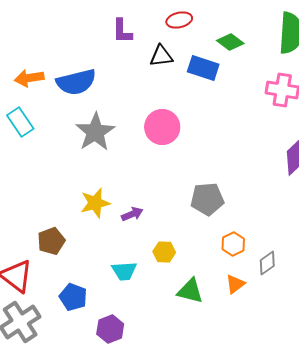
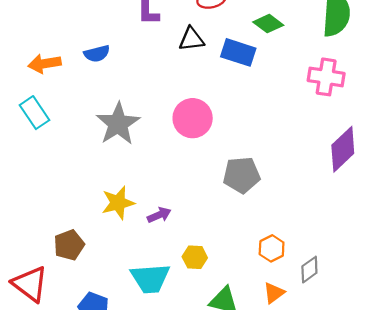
blue semicircle: (76, 82) -> (97, 54), moved, size x0.6
gray pentagon: (207, 199) -> (242, 175), moved
cyan trapezoid: (124, 271) -> (150, 278), size x1.4

